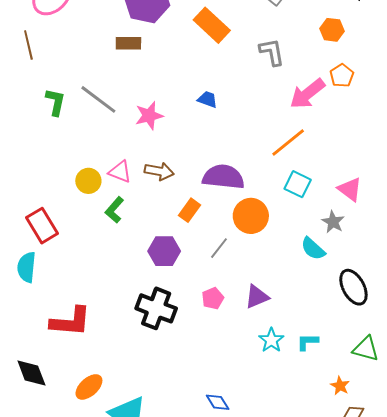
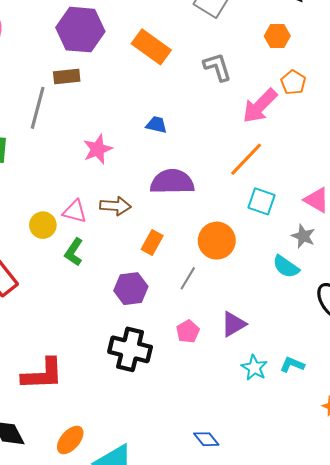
gray line: (98, 99) -> (38, 108), moved, turned 75
purple semicircle: (223, 177) -> (172, 182), moved
cyan L-shape: (307, 342) -> (292, 365), turned 30

